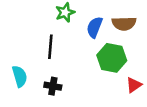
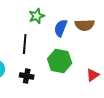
green hexagon: (112, 58) -> (60, 61), moved

